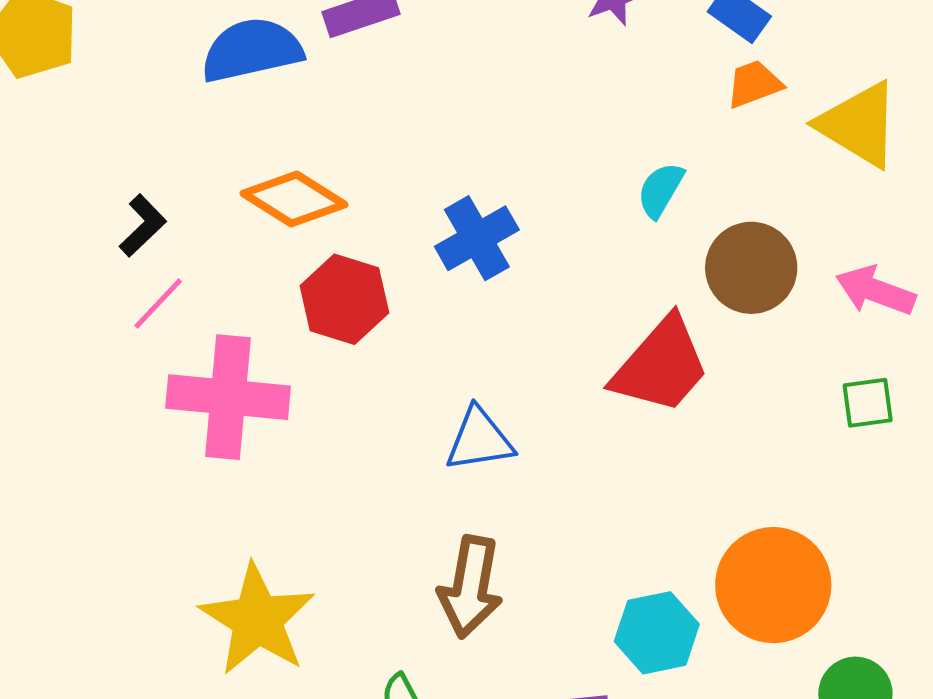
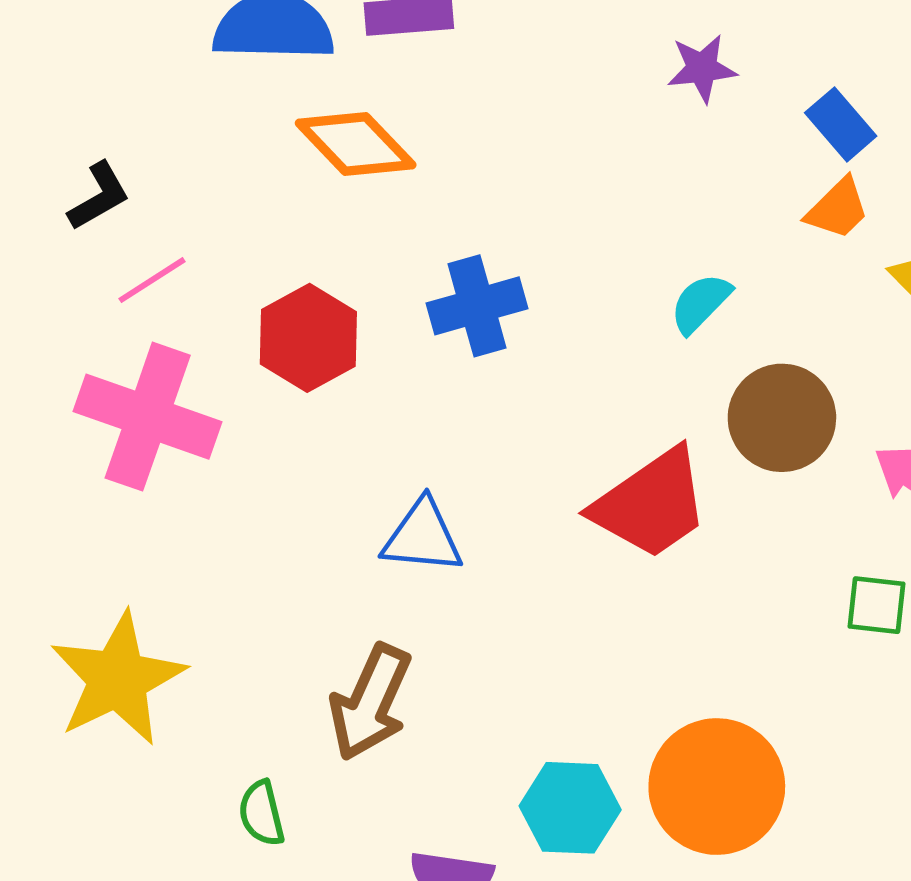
orange trapezoid: (754, 84) -> (838, 209), turned 142
orange diamond: (294, 199) -> (356, 144), moved
pink line: (158, 304) -> (152, 280), moved

